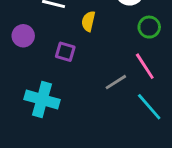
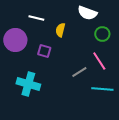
purple circle: (23, 36) -> (15, 40), size x1.5
cyan line: (149, 107) -> (102, 89), turned -45

